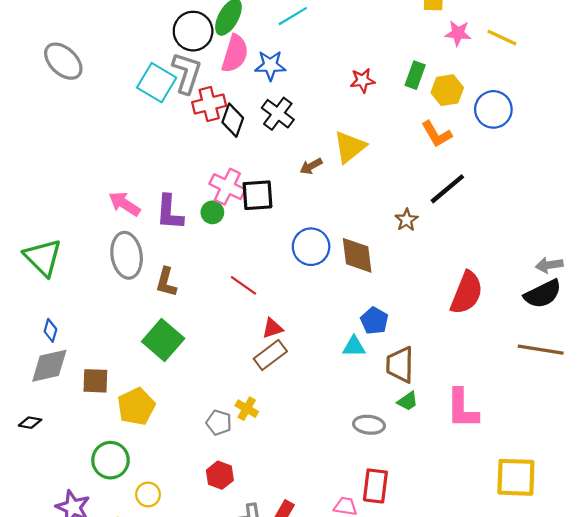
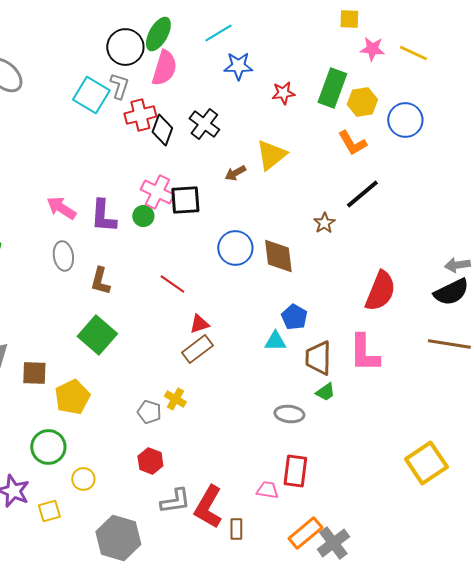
blue star: (270, 65) -> (238, 66), moved
gray L-shape: (187, 73) -> (119, 86), size x0.7
green rectangle: (415, 75) -> (332, 88), size x1.5
gray ellipse: (127, 255) -> (63, 256), size x0.7
pink L-shape: (462, 409) -> (364, 353), moved
yellow square: (516, 477) -> (426, 463), turned -36

